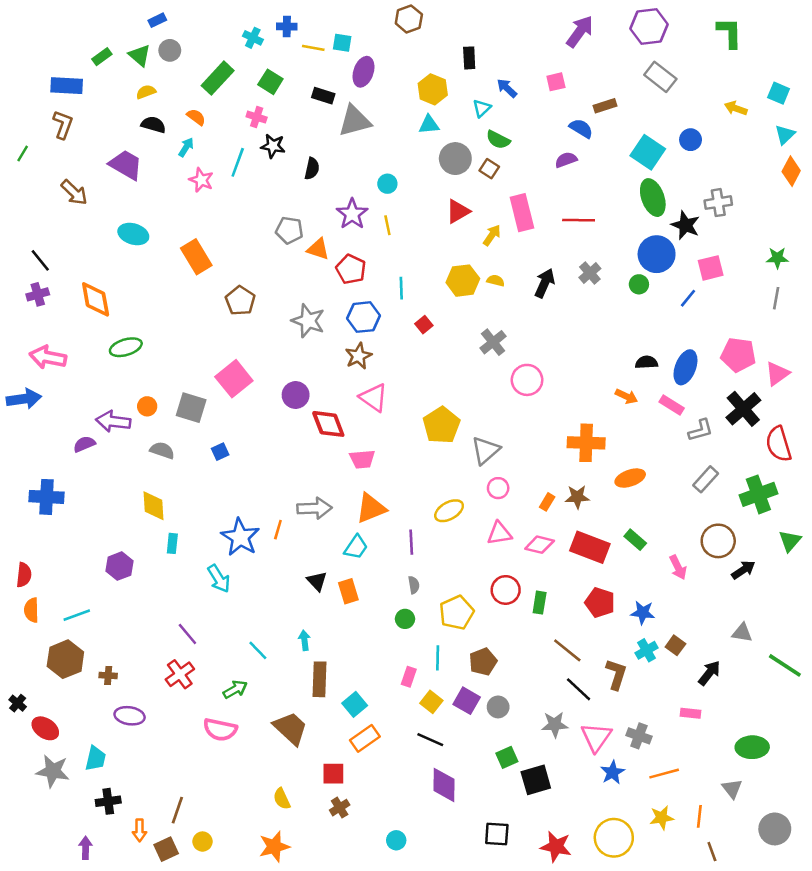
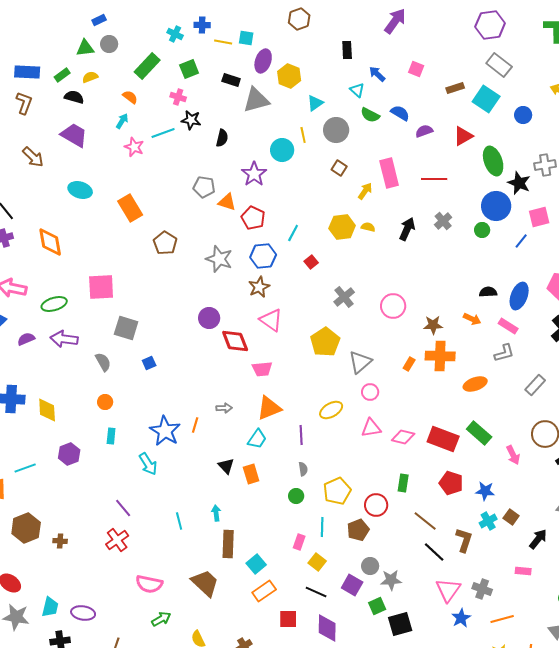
purple arrow: (580, 32) -> (395, 21), moved
green triangle: (140, 55) -> (85, 48), turned -48
green rectangle: (102, 57) -> (62, 75), moved
green square: (270, 82) -> (189, 69), turned 36
pink square: (556, 82) -> (416, 69), turned 35
yellow hexagon: (433, 89) -> (289, 76), moved
cyan triangle: (482, 108) -> (357, 90), turned -35
black semicircle: (153, 125) -> (74, 97), moved
cyan triangle: (429, 125) -> (315, 103), turned -30
blue semicircle: (581, 128) -> (400, 113), moved
cyan square: (648, 152) -> (486, 99), moved
cyan line: (238, 162) -> (163, 133), turned 50
brown square: (489, 169) -> (339, 168), moved
cyan circle: (387, 184) -> (282, 150), size x1.5
red triangle: (458, 211) -> (463, 136), moved
yellow line: (387, 225) -> (303, 135), moved
cyan line: (401, 288) -> (293, 233), turned 30
gray cross: (493, 342) -> (344, 297), moved
green ellipse: (126, 347) -> (54, 304), moved
pink square: (234, 379) -> (101, 287), moved, turned 36
orange circle: (147, 406) -> (105, 402), moved
gray L-shape: (701, 430) -> (504, 353), moved
purple semicircle: (84, 444) -> (26, 339), moved
gray semicircle: (162, 450) -> (103, 362), turned 42
brown star: (577, 497) -> (433, 325), moved
orange rectangle: (547, 502) -> (409, 364), moved
yellow diamond: (153, 506) -> (47, 410), moved
gray arrow: (314, 508) -> (224, 408), size x0.6
green rectangle: (635, 540) -> (479, 433), size x1.4
red circle: (506, 590) -> (376, 505), moved
cyan line: (77, 615) -> (25, 468), moved
cyan line: (258, 650) -> (179, 521), turned 30
green arrow: (235, 689) -> (161, 619), moved
purple square: (467, 701) -> (352, 585), moved
purple ellipse: (130, 716) -> (83, 613), moved
gray star: (555, 725) -> (391, 580), moved
red square: (333, 774) -> (288, 619), moved

